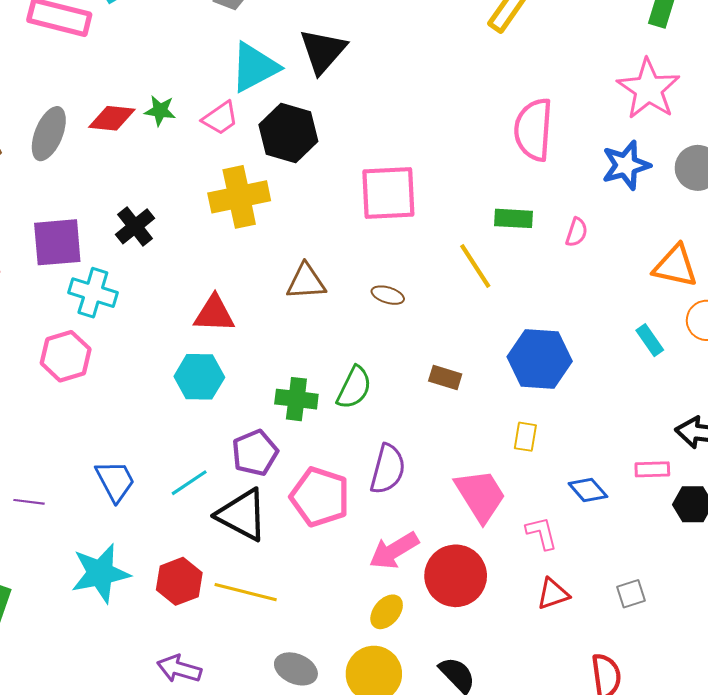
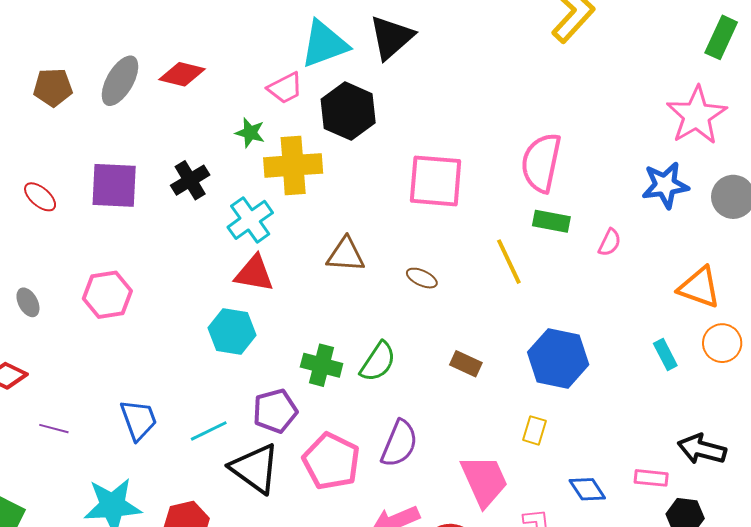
green star: (160, 111) -> (250, 133), moved
pink semicircle: (533, 130) -> (541, 163), moved
cyan cross: (93, 293) -> (250, 220), moved, turned 30

